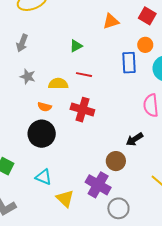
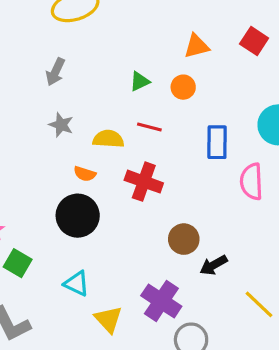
orange circle: (145, 45) -> (183, 87), moved
blue rectangle: (129, 63) -> (217, 142), moved
black arrow: (134, 139) -> (214, 265), moved
brown circle: (116, 161) -> (184, 239), moved

